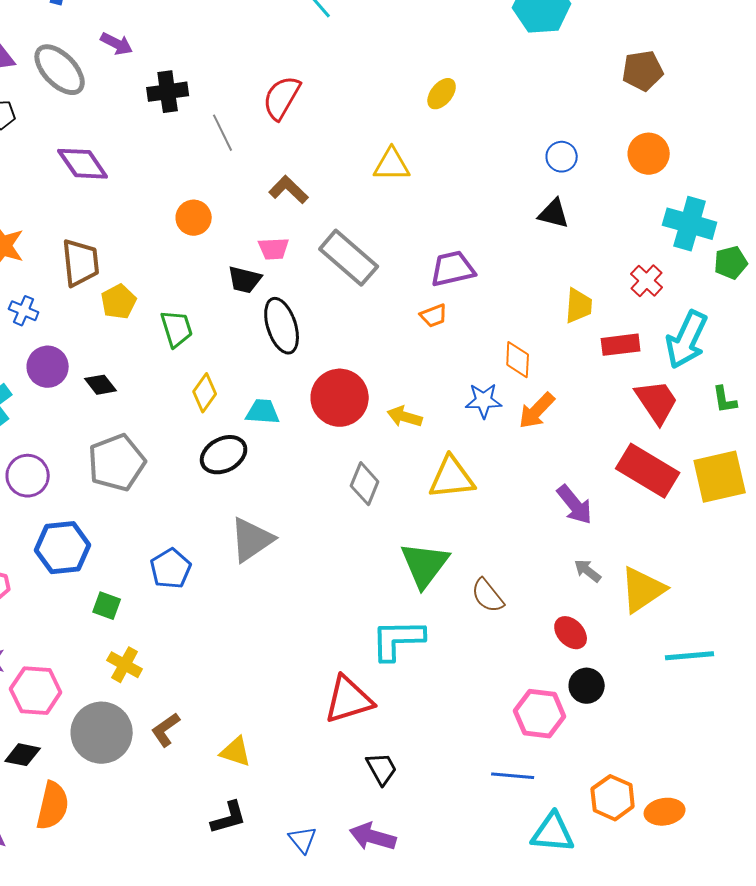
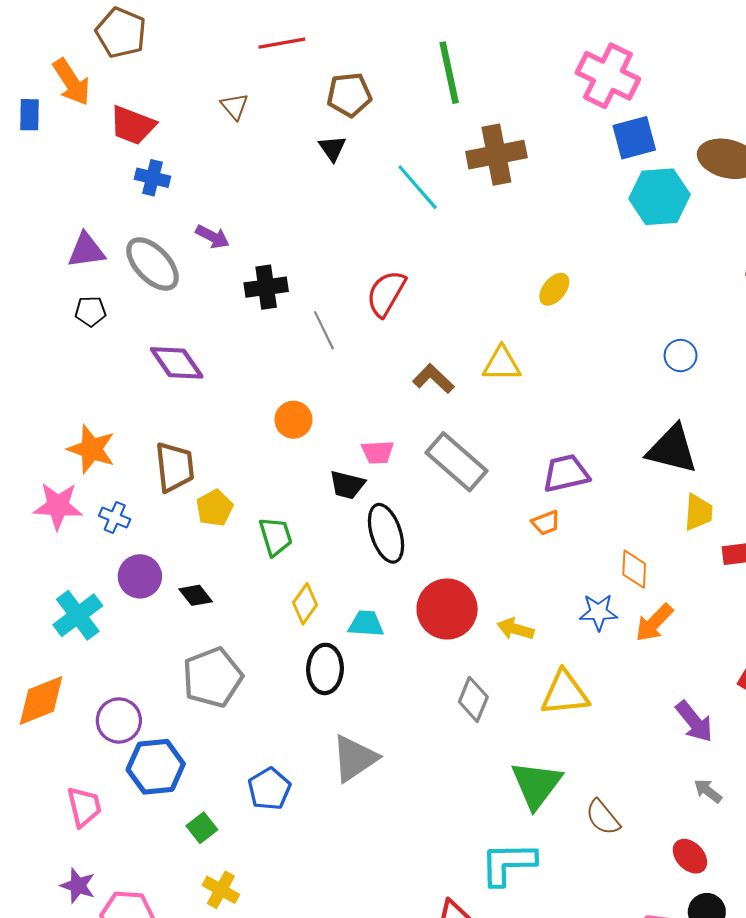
brown L-shape: (289, 190) -> (433, 379), moved
black triangle: (554, 214) -> (672, 449), moved, size x1.6
black ellipse: (224, 455) -> (325, 669), turned -60
purple circle: (28, 476) -> (119, 720), moved
green square: (107, 606) -> (202, 828), turned 32

